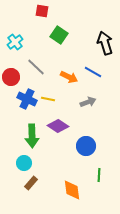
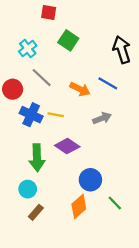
cyan cross: (15, 42) -> (28, 49), moved
blue circle: (86, 146) -> (90, 180), moved
green line: (99, 175) -> (115, 203), turned -48
orange diamond: (72, 190) -> (79, 206), moved, turned 55

